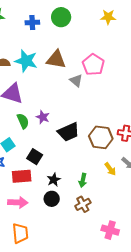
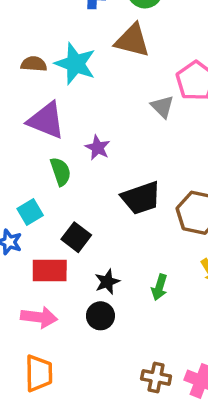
brown triangle: (56, 59) -> (132, 40), moved
purple star: (43, 117) -> (98, 148), moved
brown cross: (83, 204) -> (156, 377), moved, turned 35

